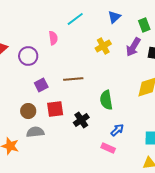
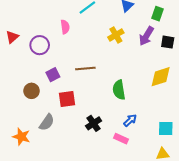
green rectangle: (144, 25) -> (158, 14), turned 40
brown circle: (28, 111) -> (32, 91), moved
black cross: (81, 120) -> (94, 123), moved
gray semicircle: (35, 132) -> (47, 122), turned 132

